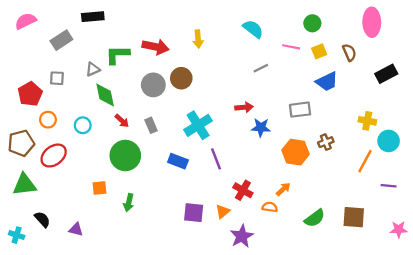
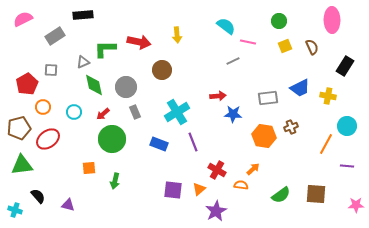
pink line: (291, 47) -> (248, 42), moved
black rectangle: (386, 74) -> (345, 66), turned -30
blue trapezoid: (327, 82) -> (300, 88), moved
gray circle: (153, 85) -> (126, 87), moved
red arrow: (122, 121) -> (103, 114), moved, turned 96
yellow cross: (367, 121) -> (328, 96), moved

